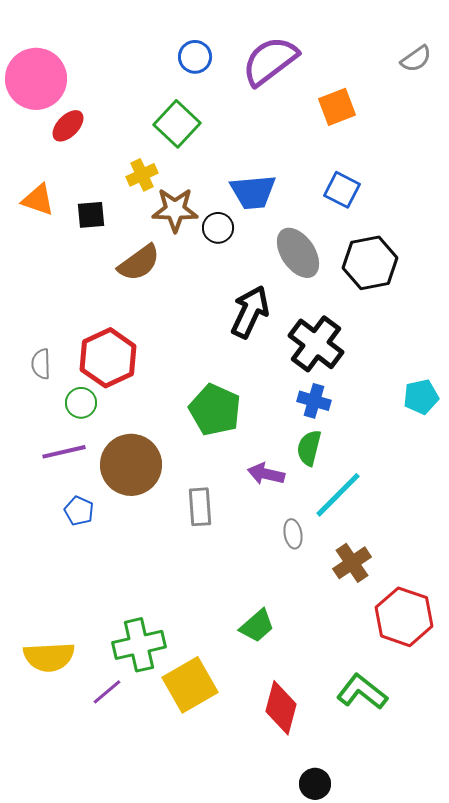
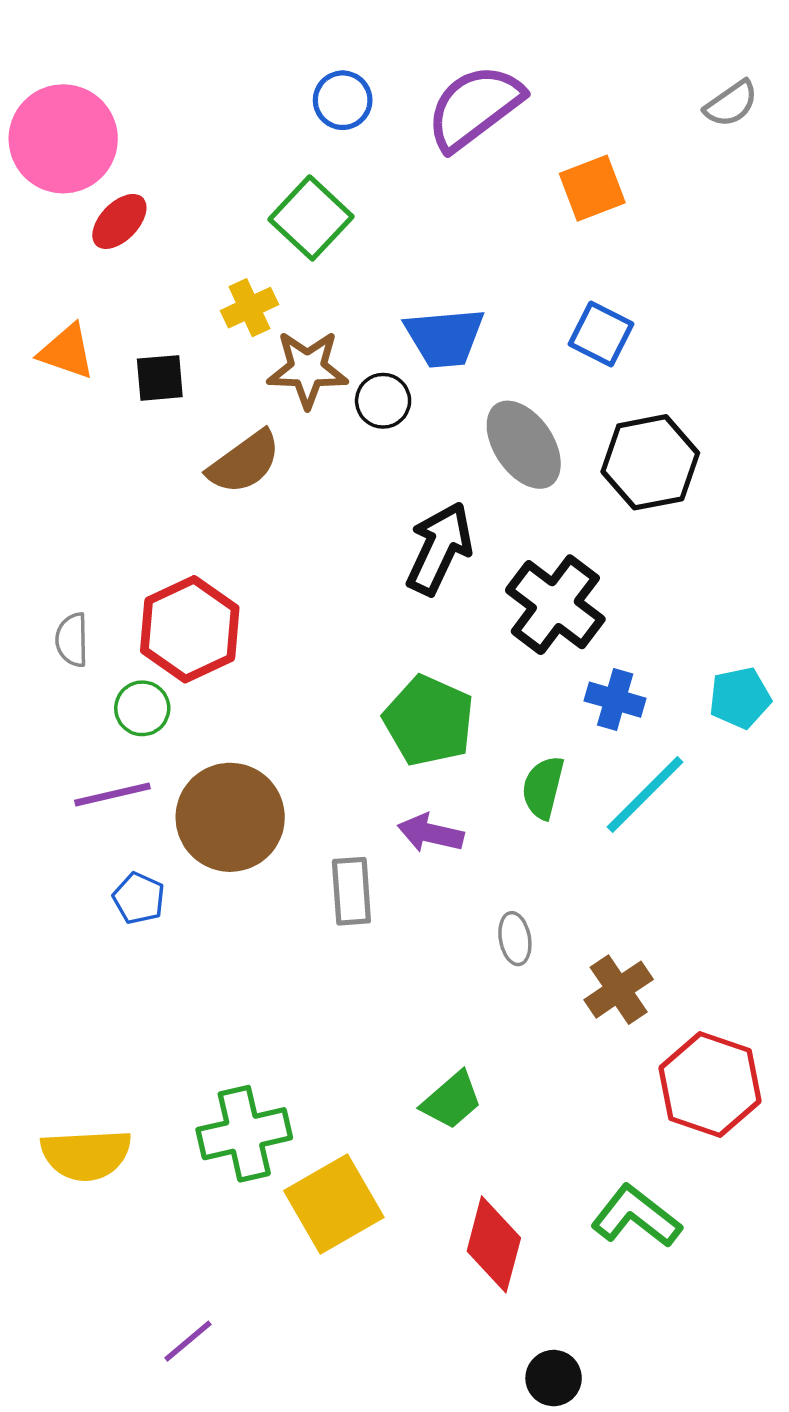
blue cross: (314, 401) -> (615, 700), moved
green pentagon: (215, 410) -> (429, 721), moved
purple arrow: (266, 474) -> (431, 833), moved
cyan line: (338, 495) -> (645, 794), moved
purple line: (107, 692) -> (188, 1341), moved

